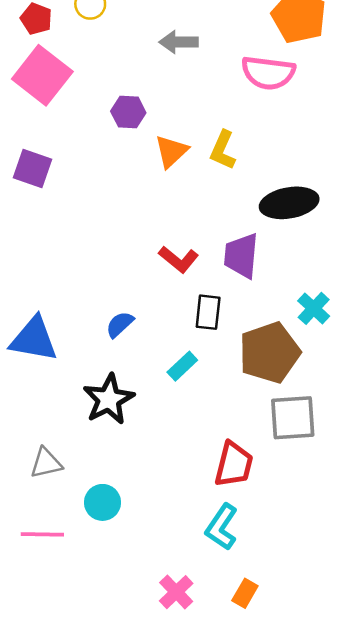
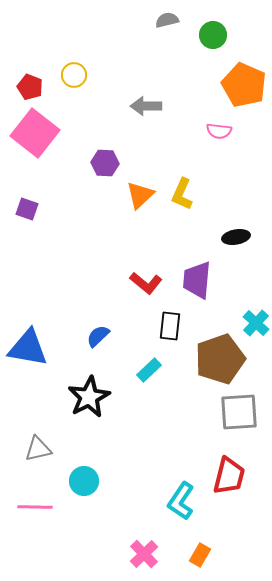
pink semicircle: (268, 73) -> (219, 131), size x0.6
purple square: (33, 168) -> (27, 209), size x0.7
black ellipse: (289, 203) -> (236, 237), size x0.6
red trapezoid: (234, 464) -> (229, 476), moved

